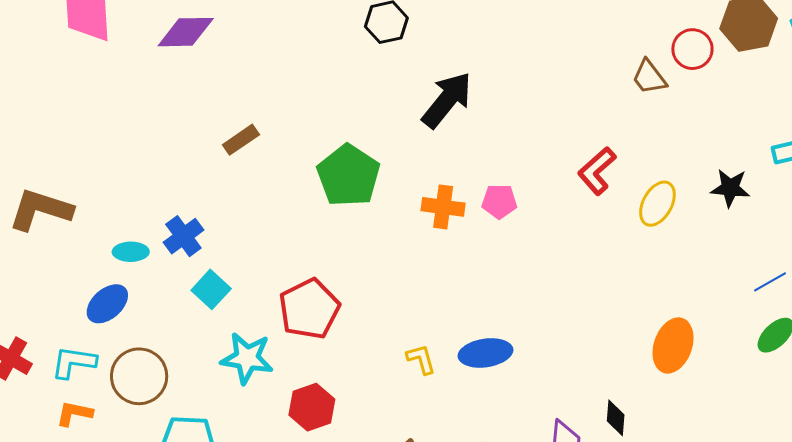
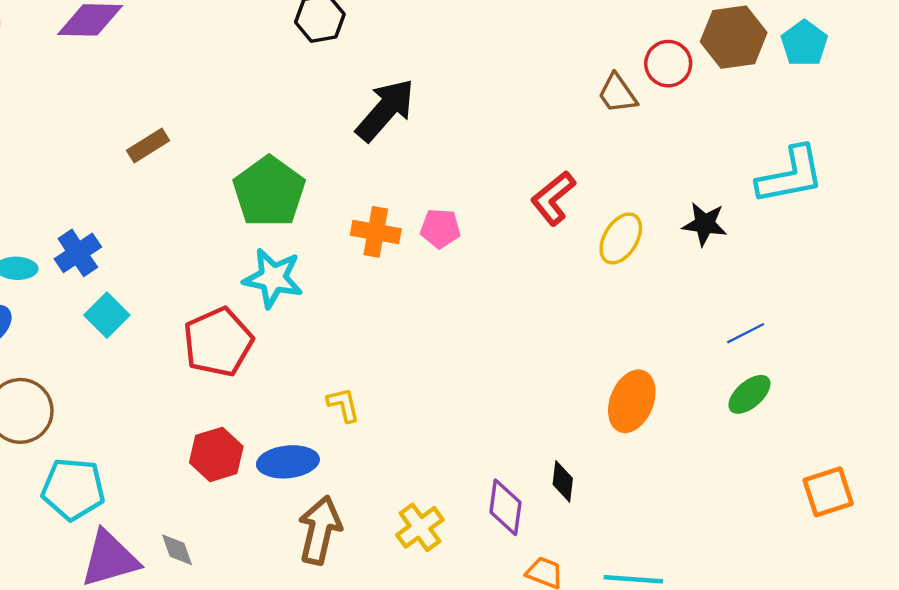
blue ellipse: (485, 353) -> (288, 462), moved
cyan star: (247, 358) -> (273, 278), moved

